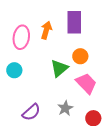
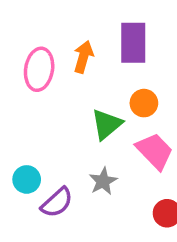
cyan circle: (14, 70) -> (27, 179), moved
gray star: (65, 108) -> (103, 181), moved

